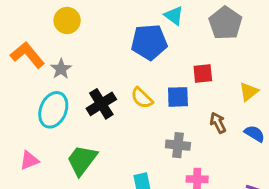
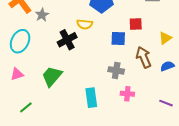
yellow semicircle: (142, 98) -> (85, 24), moved, turned -42
cyan ellipse: (53, 110) -> (20, 41), moved
brown arrow: (218, 123) -> (144, 57), size x1.5
blue semicircle: (254, 134) -> (167, 66), turned -56

